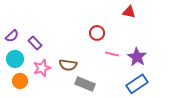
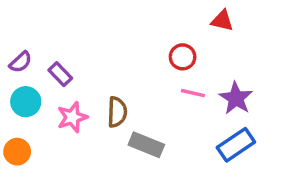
red circle: (97, 33) -> (183, 57), moved
brown semicircle: (68, 65) -> (117, 112), turned -96
orange circle: (20, 81) -> (17, 152), moved

